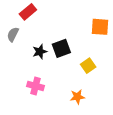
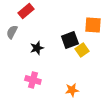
black square: (61, 48) -> (70, 40), moved
yellow square: (88, 66) -> (82, 50), moved

